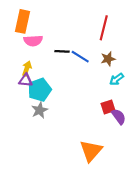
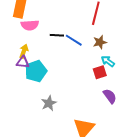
cyan arrow: (117, 79) -> (108, 61), turned 72
red square: (108, 107) -> (100, 72), moved
gray star: (40, 110) -> (49, 103), moved

